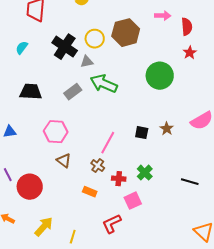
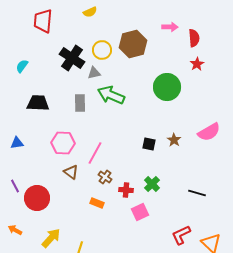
cyan semicircle: (22, 48) -> (22, 66), moved
gray rectangle: (73, 92) -> (80, 103), turned -54
pink line: (108, 143) -> (95, 153), moved
red L-shape: (112, 224) -> (181, 235), moved

